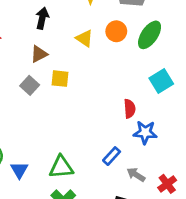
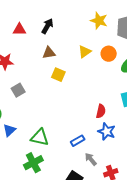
black arrow: (42, 18) -> (47, 26), moved
yellow triangle: (85, 38) -> (85, 52), turned 32
gray square: (30, 85) -> (18, 90), moved

